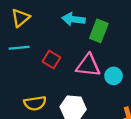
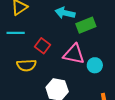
green rectangle: (99, 31) -> (86, 25), turned 42
yellow semicircle: (35, 103) -> (26, 65), moved

